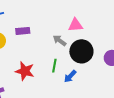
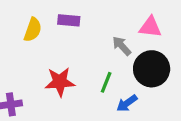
red star: (25, 71) -> (60, 82), turned -30

